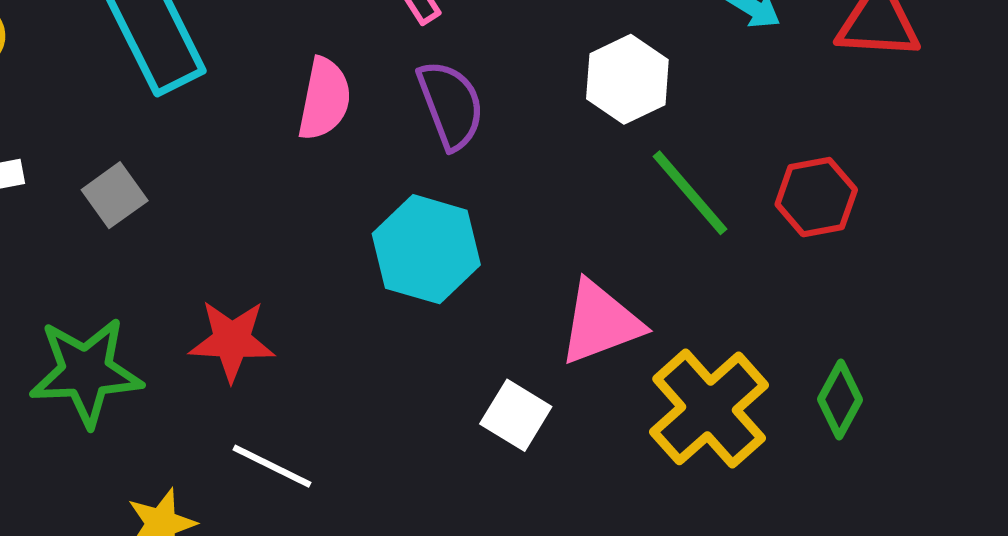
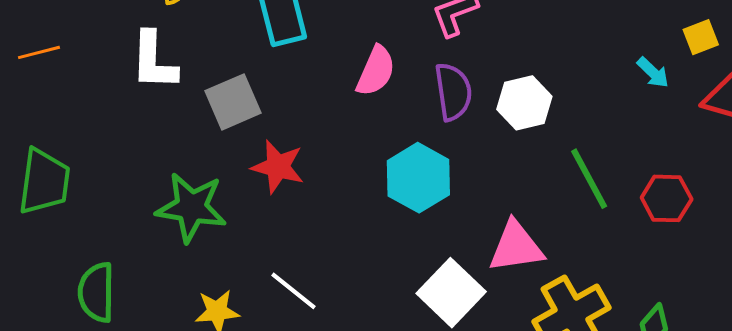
white hexagon: (627, 79) -> (524, 103), moved
gray square: (115, 195) -> (233, 102), size x1.4
red star: (232, 340) -> (278, 167), moved
white square: (516, 415) -> (451, 293), size x1.5

